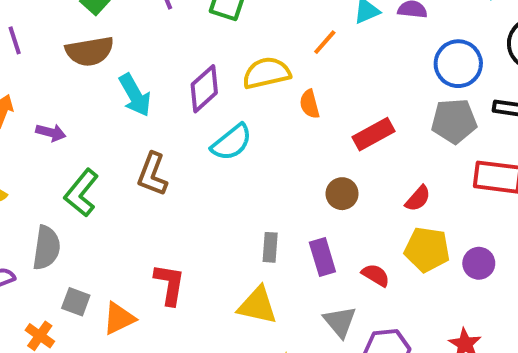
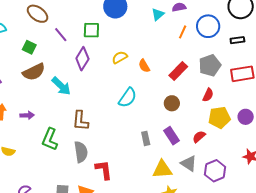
orange line: (325, 42) -> (183, 32), moved
yellow semicircle: (267, 73) -> (120, 57), size x0.7
purple diamond: (204, 89) -> (82, 59), moved
gray pentagon: (454, 121) -> (210, 65), moved
cyan semicircle: (232, 142) -> (128, 98), moved
gray semicircle: (46, 248) -> (81, 152), moved
red semicircle: (376, 275) -> (199, 137), turned -56
yellow triangle: (257, 305) -> (162, 169), moved

